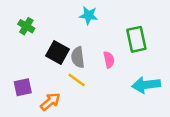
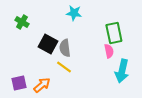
pink semicircle: (109, 60) -> (109, 51), moved
cyan arrow: (146, 85) -> (122, 71), turned -70
purple square: (23, 87) -> (19, 83), moved

